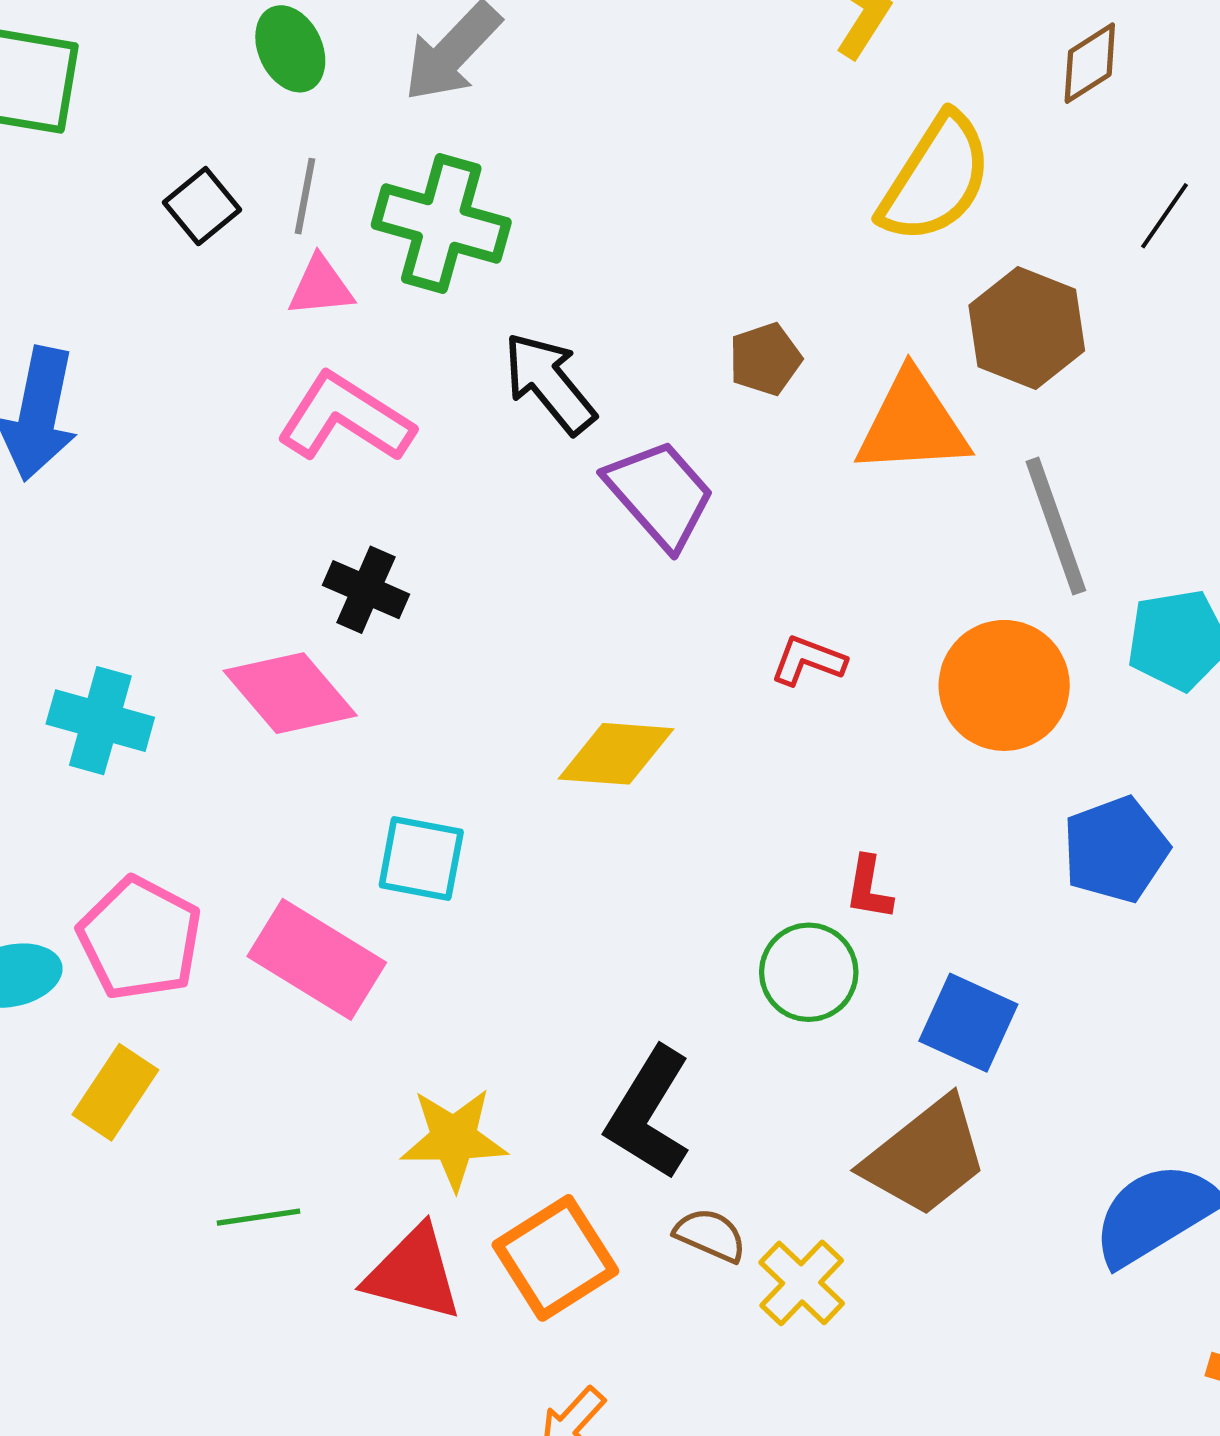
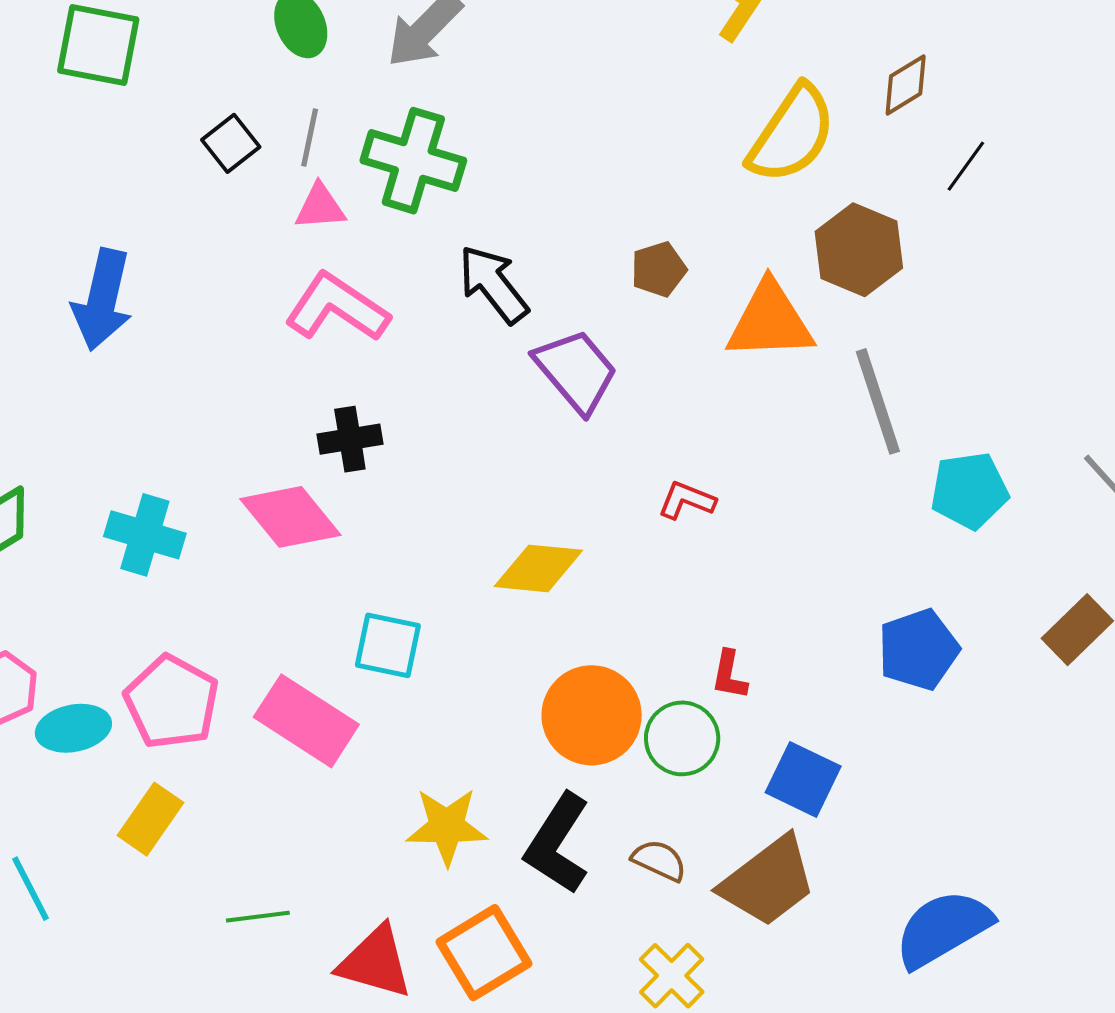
brown diamond: (1090, 63) -> (906, 85), moved
black cross: (366, 590) -> (350, 439), turned -34
orange circle: (1004, 685) -> (592, 715), moved
yellow star: (454, 1139) -> (447, 827), moved
brown semicircle: (710, 1235) -> (659, 860), moved

